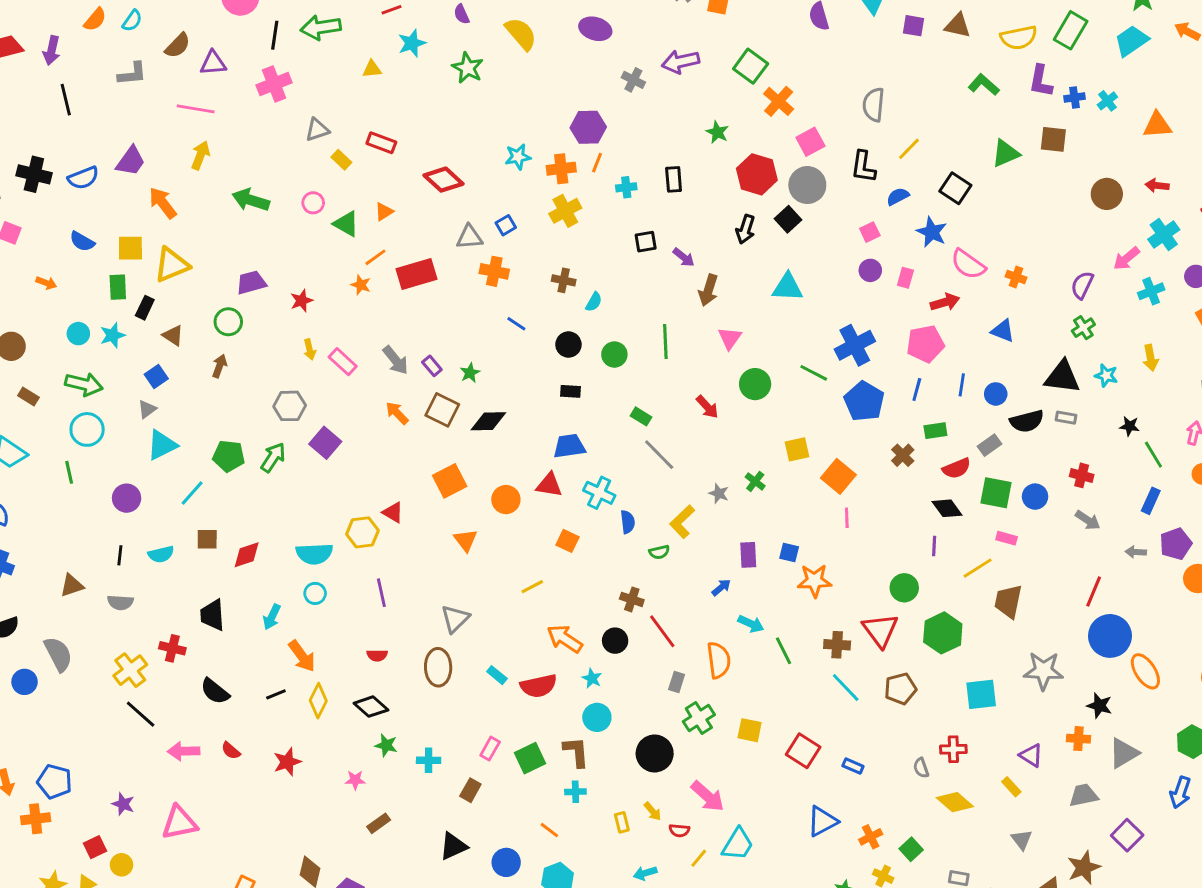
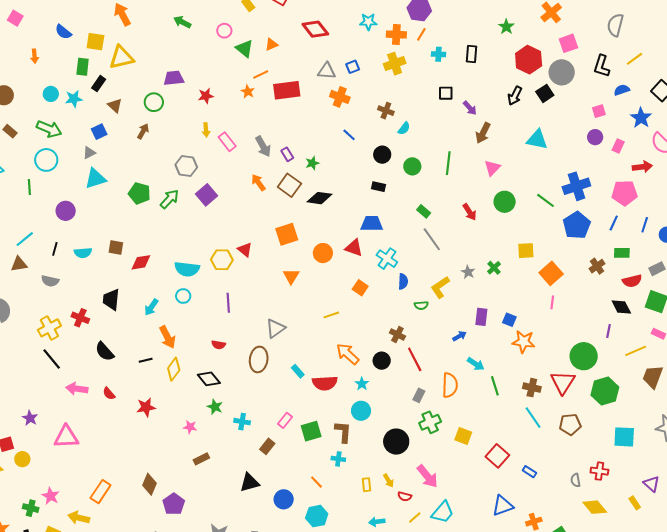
green arrow: (251, 200) -> (182, 22), size x0.7
orange arrow: (46, 283) -> (35, 56), turned 56
cyan line: (192, 493) -> (25, 239), moved
green circle: (904, 588) -> (584, 356), size x1.4

